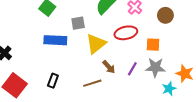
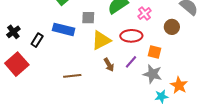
purple line: (132, 69) -> (131, 62), moved
black rectangle: (53, 81) -> (37, 40), moved
brown line: (92, 83) -> (72, 76), moved

